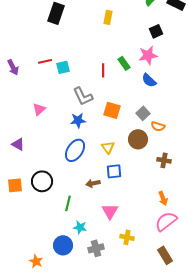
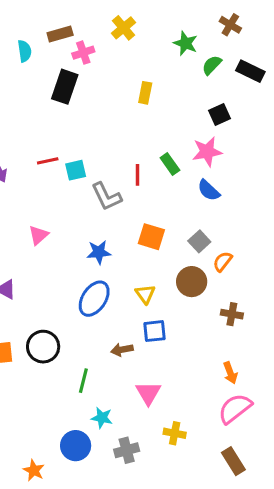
gray L-shape: (83, 96) -> (107, 197), moved
orange semicircle: (158, 126) -> (223, 261), turned 112

